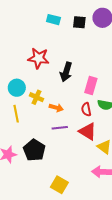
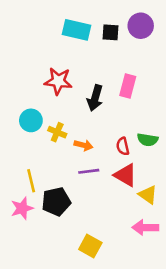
cyan rectangle: (53, 20) -> (76, 30), size x1.5
pink rectangle: (91, 86) -> (128, 86), moved
yellow line: (16, 114) -> (31, 181), moved
black pentagon: (34, 150) -> (56, 202), turned 30

